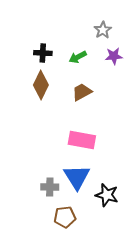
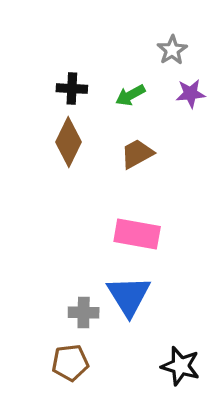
black star: (107, 195) -> (181, 366), moved
brown pentagon: (65, 217) -> (70, 363), moved

